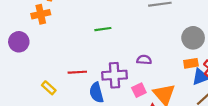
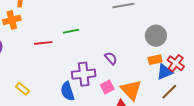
purple semicircle: (144, 60) -> (111, 58), turned 48
red line: (77, 72) -> (43, 43), moved

